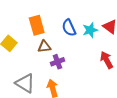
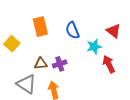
cyan star: (90, 30) -> (94, 47), moved
brown triangle: (44, 47) -> (41, 64), moved

